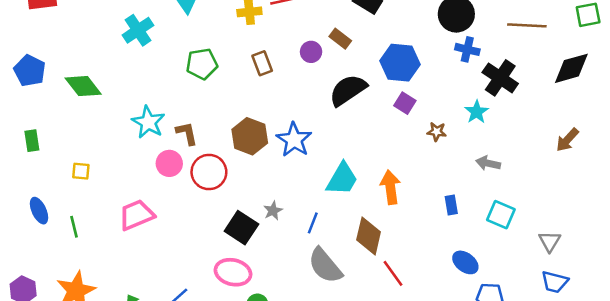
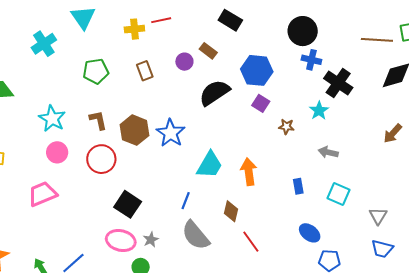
brown line: (527, 25) -> (377, 40), moved
brown L-shape: (187, 133) -> (98, 120), moved
pink circle: (169, 163) -> (57, 152), moved
gray star: (273, 211) -> (151, 240), moved
brown diamond: (369, 236) -> (231, 211), size x0.7

